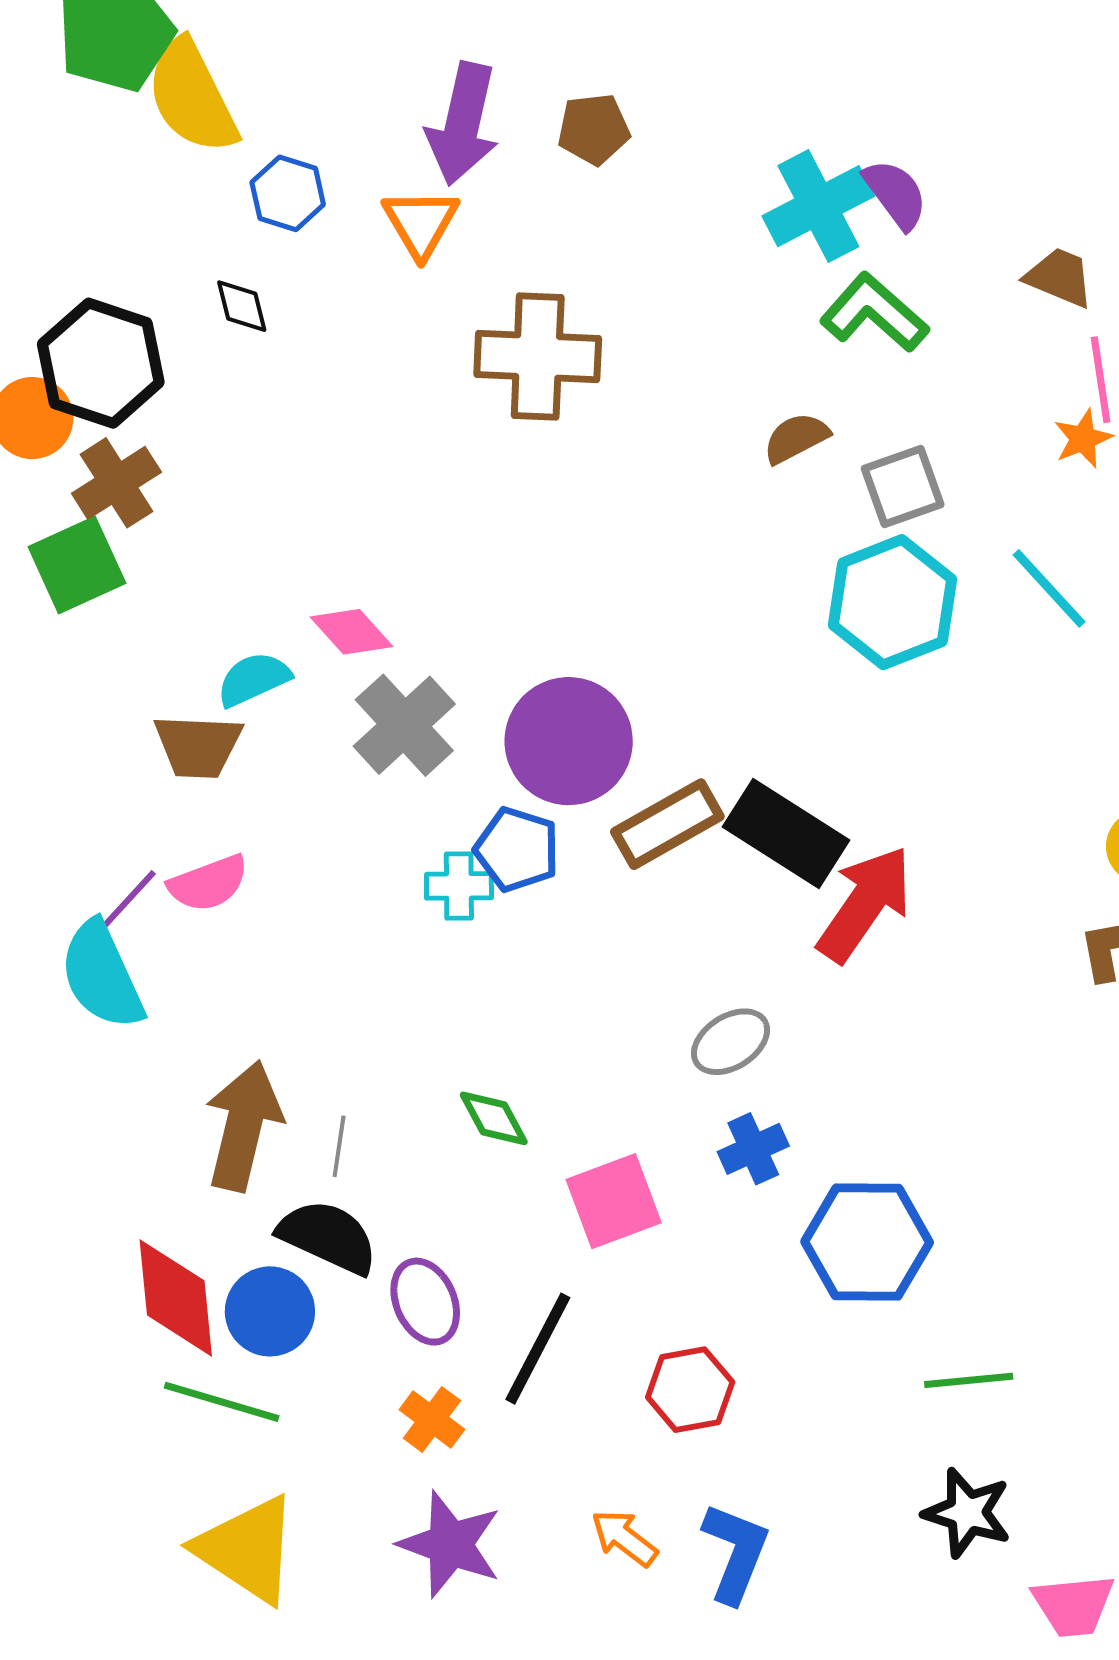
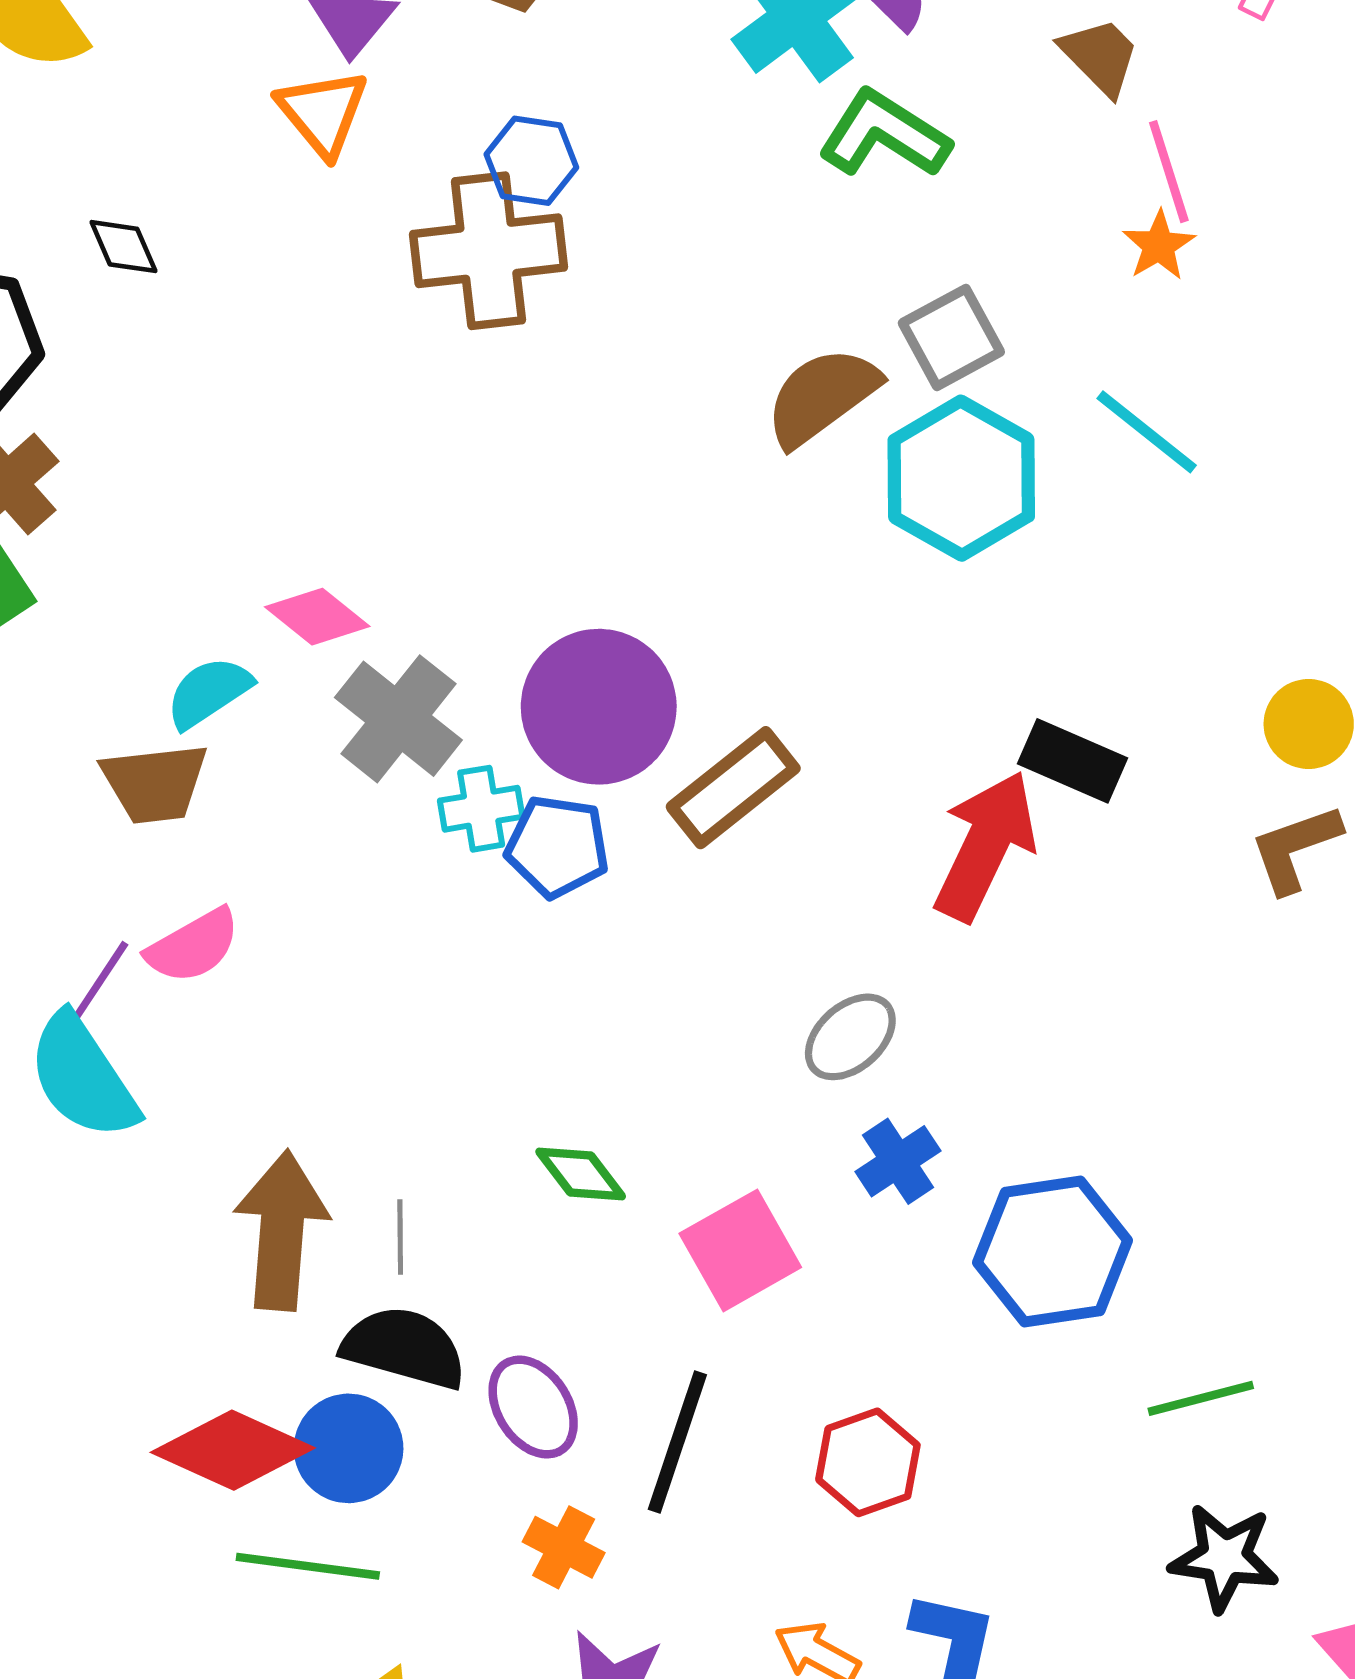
blue hexagon: (288, 193) -> (531, 161), moved
brown trapezoid: (1060, 277) -> (1100, 56), turned 32
brown semicircle: (796, 438) -> (822, 396), moved, size x1.5
black rectangle: (786, 833) -> (1073, 761), moved, size x0.7
cyan cross: (459, 886) -> (481, 809), moved
red diamond: (176, 1298) -> (233, 1450), turned -51

